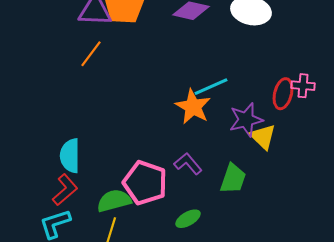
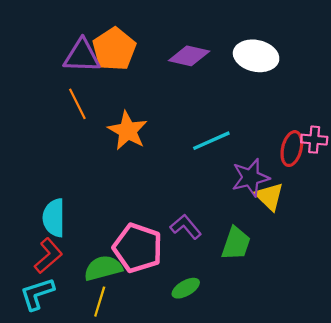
orange line: (91, 54) -> (77, 104), turned -64
orange star: (193, 107) -> (128, 131), moved

